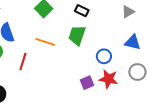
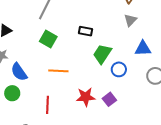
green trapezoid: (77, 35) -> (102, 54), moved, turned 30
red line: (23, 62) -> (47, 105), moved
red star: (109, 79) -> (86, 97), moved

